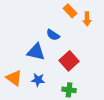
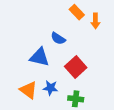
orange triangle: (14, 78) -> (28, 90), moved
blue star: (38, 80) -> (50, 88), moved

